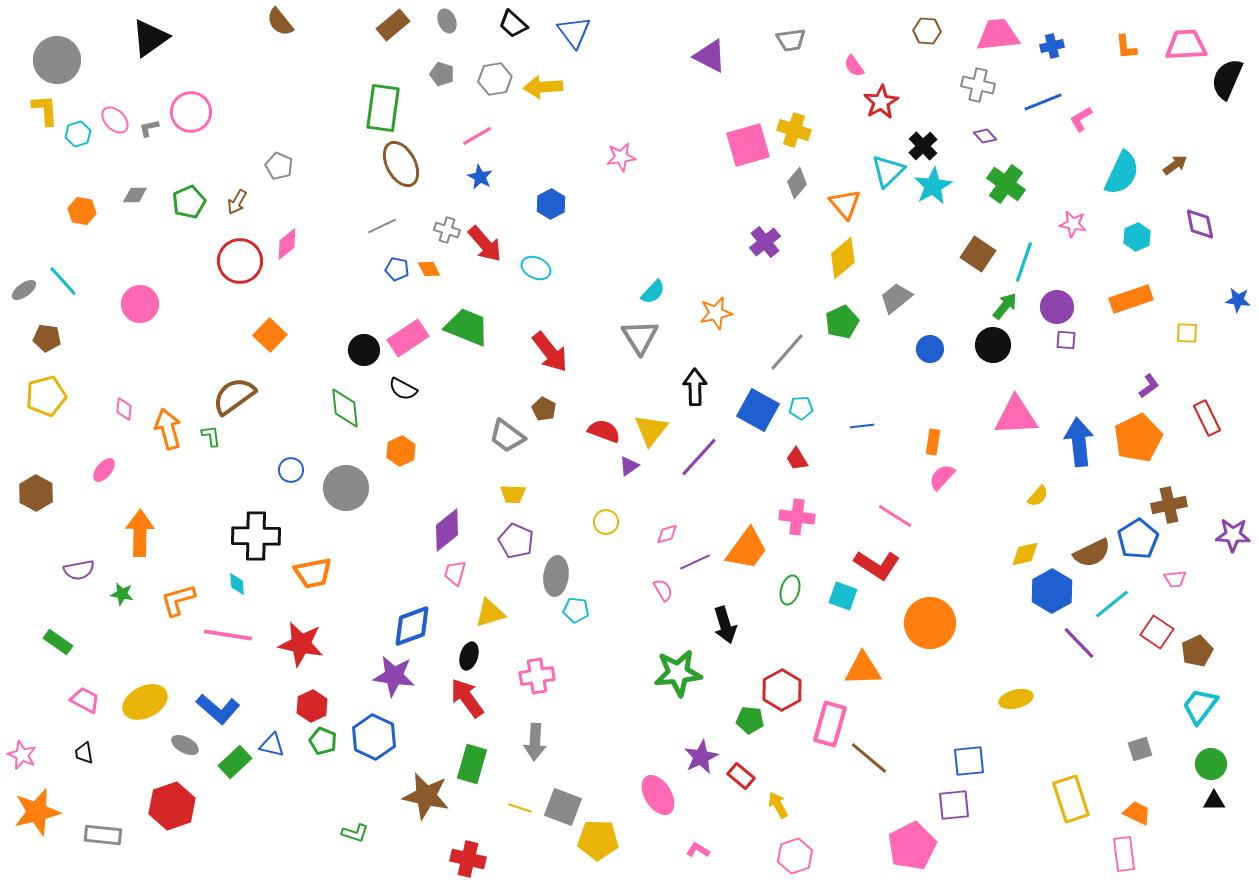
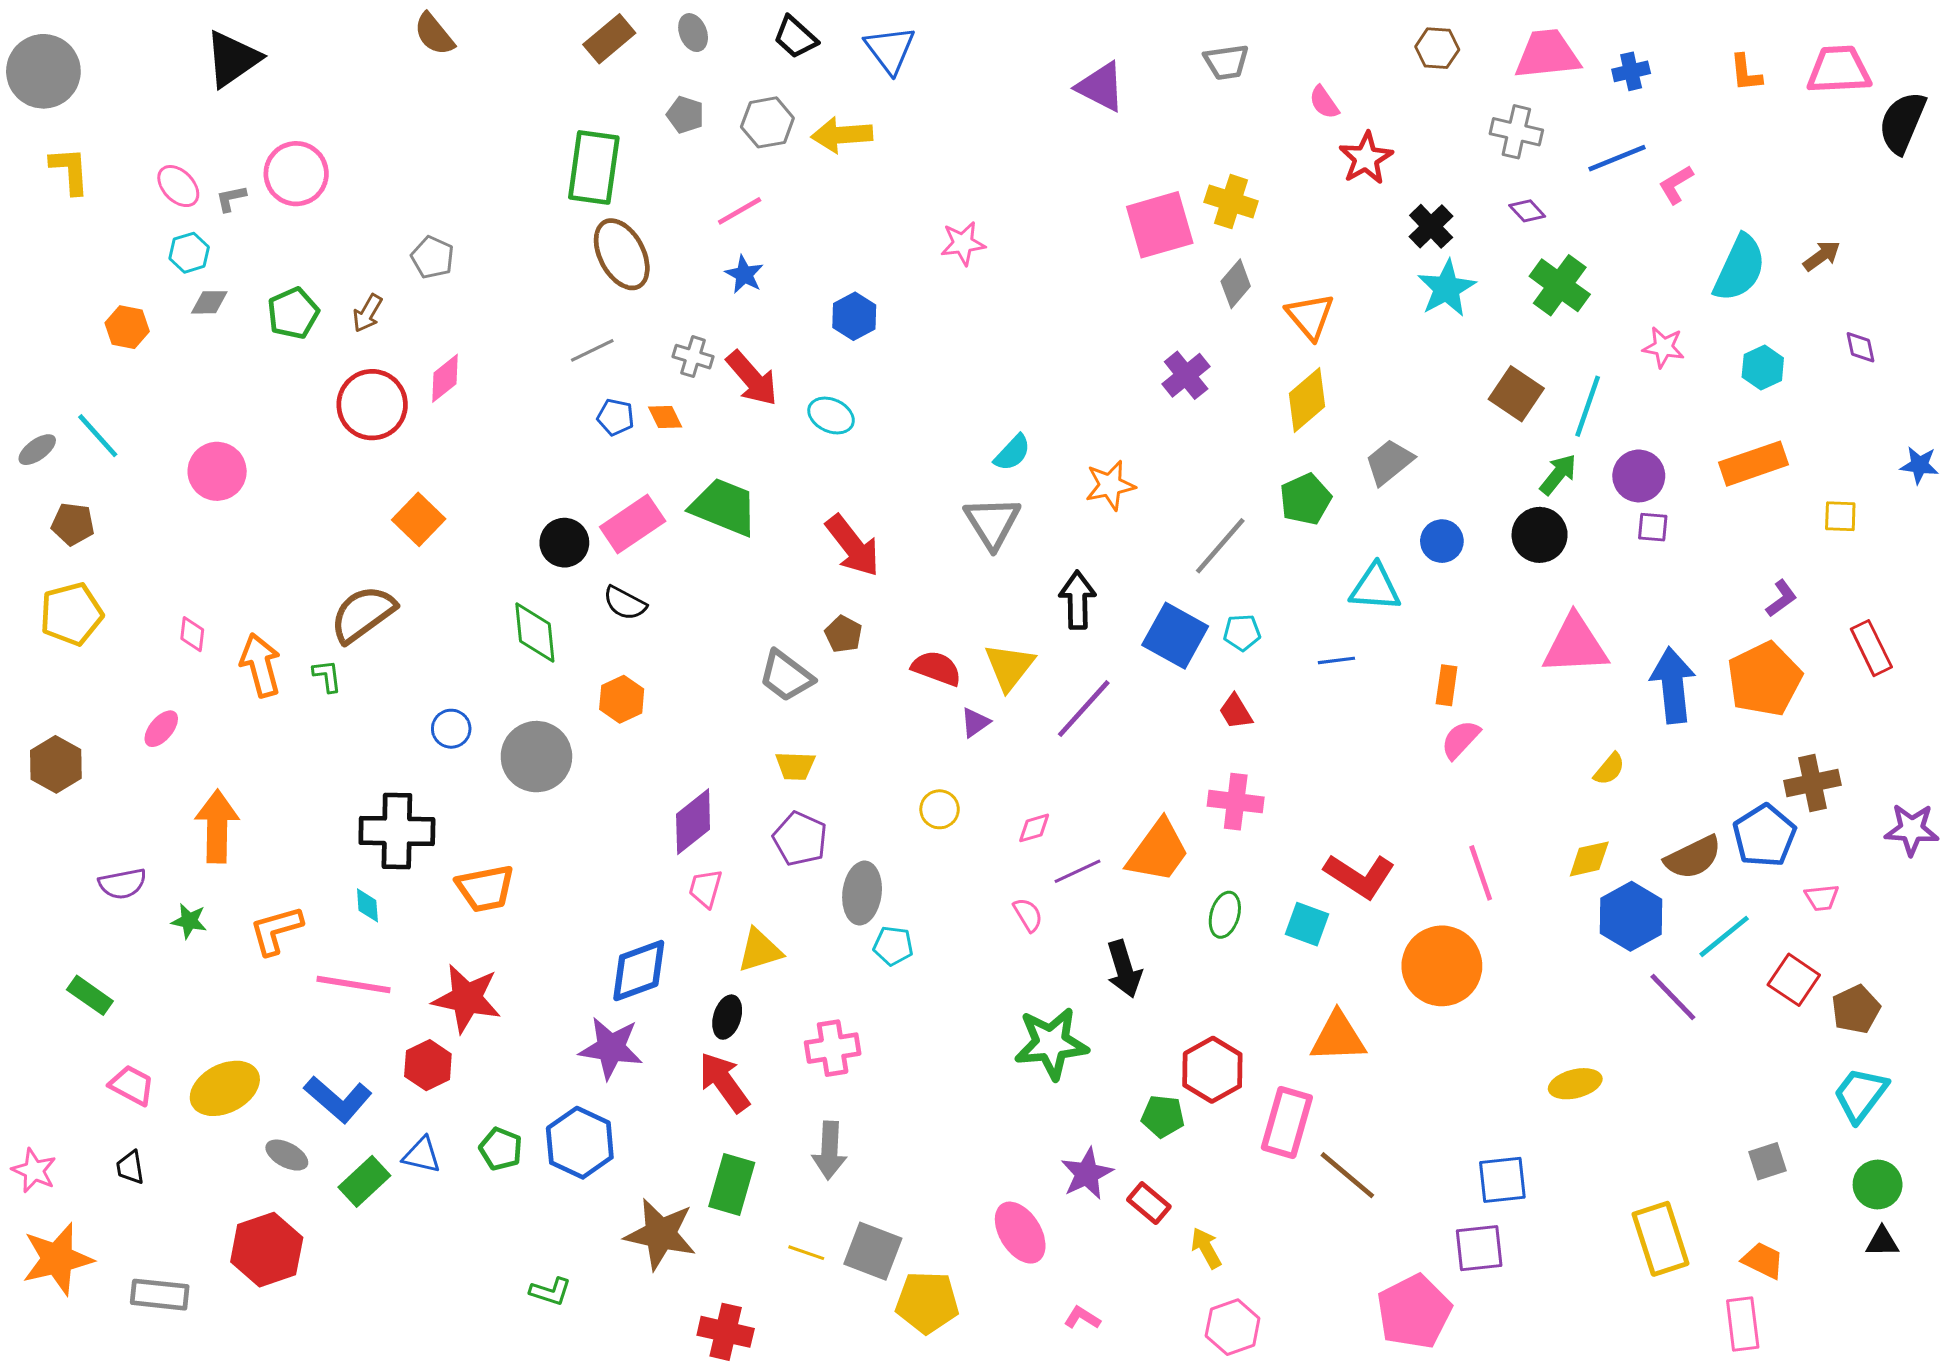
gray circle: (57, 60) -> (43, 71), moved
cyan hexagon: (78, 134) -> (189, 253), moved
cyan triangle: (888, 171) -> (1375, 588), moved, turned 48
purple diamond: (1200, 224) -> (1860, 347), size x0.7
pink line: (895, 516) -> (1481, 873), moved, turned 39
red hexagon: (312, 706) -> (428, 1065), moved

